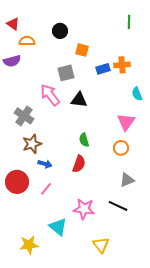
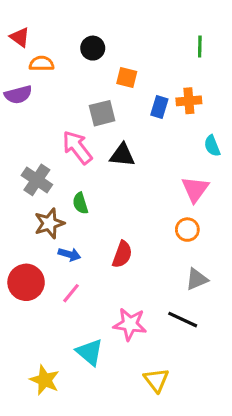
green line: (129, 22) -> (200, 47), moved
blue rectangle: (103, 69) -> (159, 107), turned -56
green semicircle: (84, 140) -> (80, 203), moved
yellow star: (29, 245) -> (45, 380), turned 30

